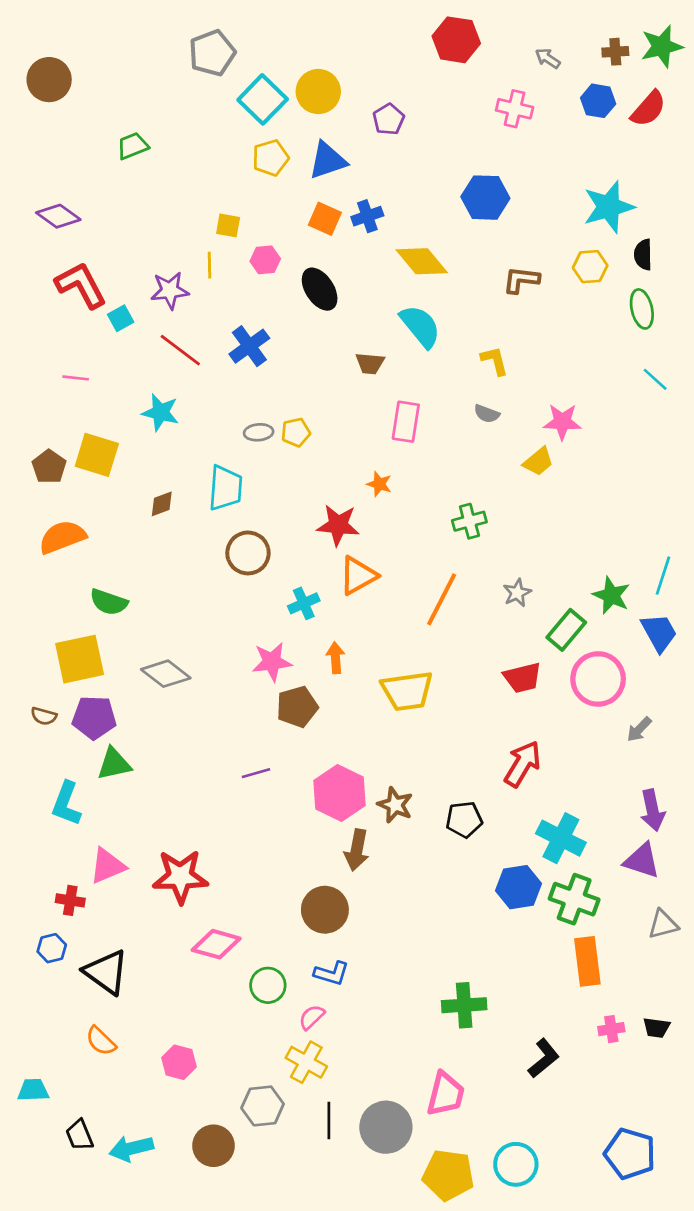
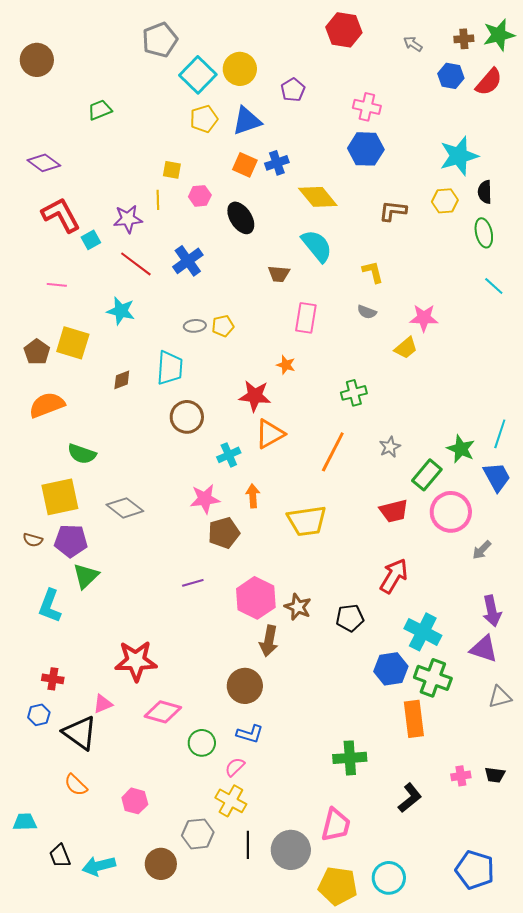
pink cross: (515, 109) -> (367, 107), moved
green triangle: (114, 764) -> (86, 576), turned -32
pink triangle: (107, 866) -> (103, 704), moved, size x0.7
orange rectangle: (587, 961) -> (414, 719), moved

